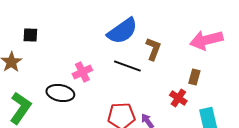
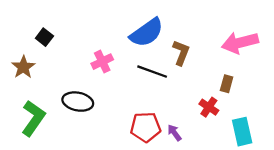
black square: (30, 35) -> (44, 37), turned 35
pink cross: (82, 72) -> (102, 62), moved

